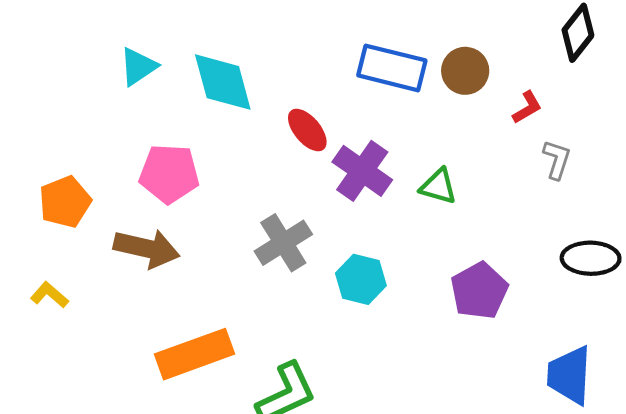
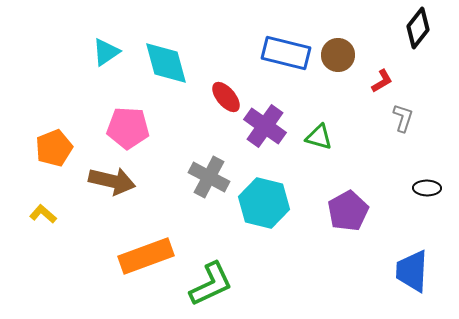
gray cross: (283, 243) -> (209, 177), turned -30
black ellipse: (591, 258) -> (427, 188), size x0.7
cyan hexagon: (361, 279) -> (264, 203), size x1.4

